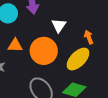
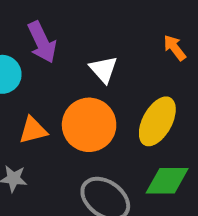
orange arrow: (89, 37) -> (175, 48), moved

